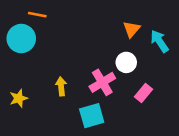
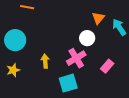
cyan circle: (21, 39) -> (15, 40), moved
white circle: (126, 62) -> (87, 38), moved

